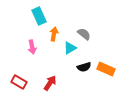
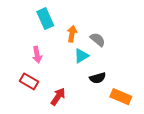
orange arrow: (54, 34) -> (72, 34), moved
orange rectangle: (106, 69) -> (121, 97), moved
red rectangle: (19, 82) -> (29, 81), moved

